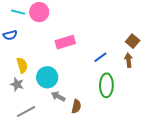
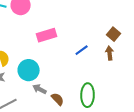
green ellipse: (106, 85) -> (88, 95), moved
brown semicircle: (76, 106) -> (58, 99), turned -56

